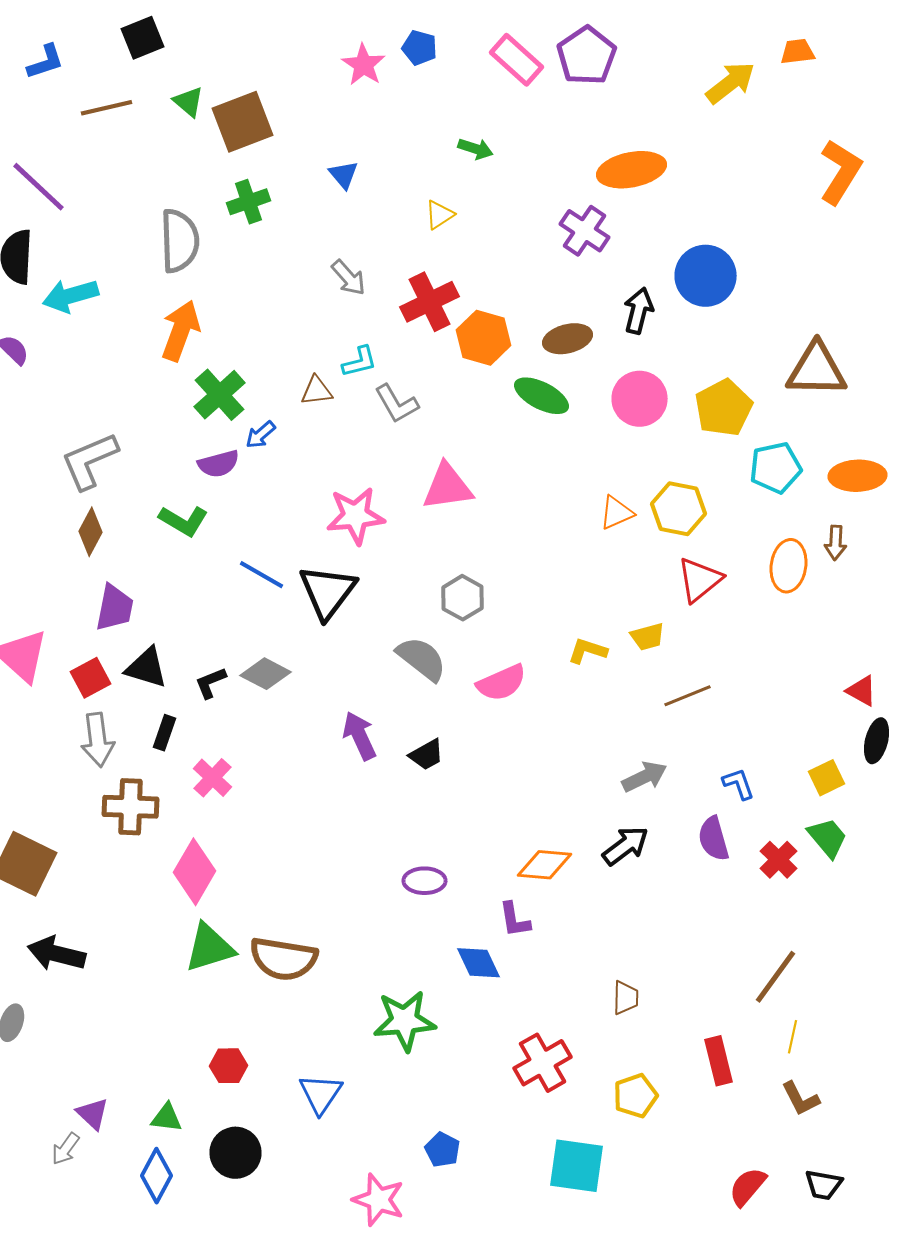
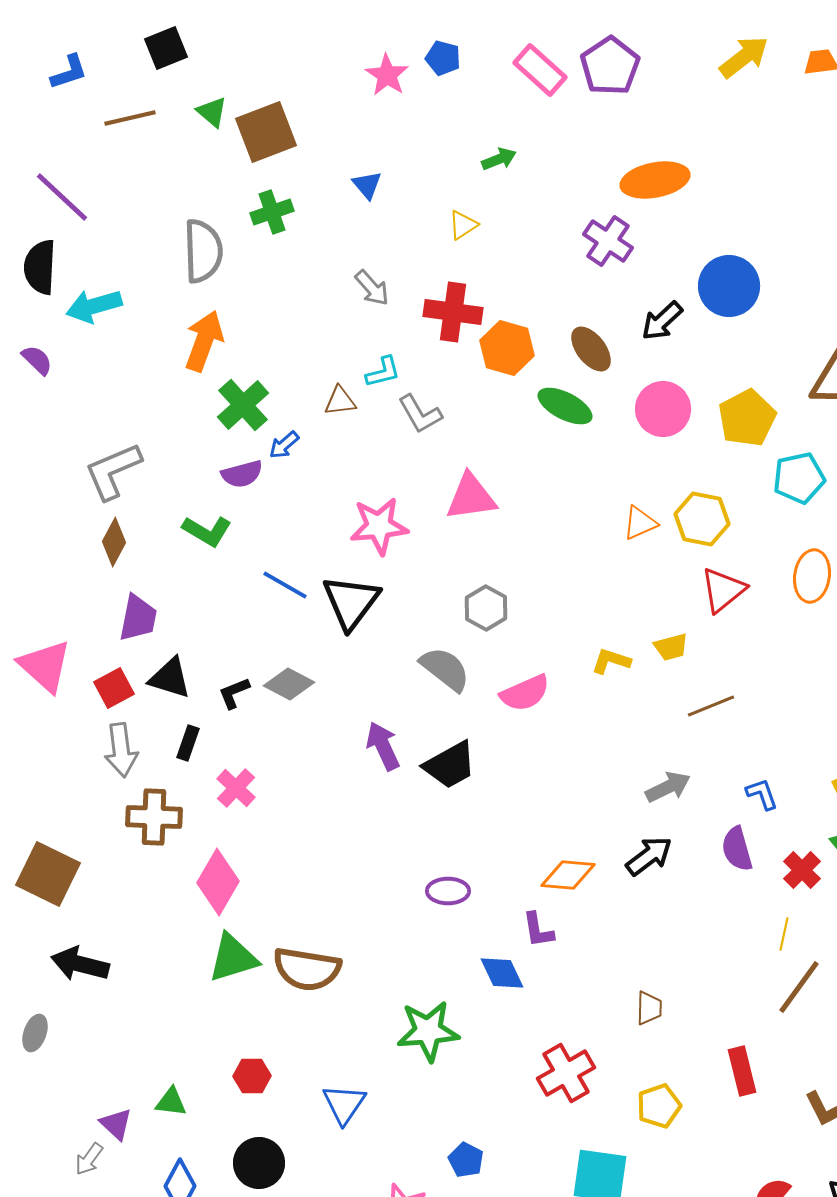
yellow arrow: (730, 83) -> (744, 57), moved
green arrow: (476, 149) -> (499, 159), turned -40
red cross: (430, 302) -> (453, 312), turned 34
black arrow: (638, 311) -> (662, 321), turned -147
brown ellipse: (568, 339) -> (591, 349), turned 66
black trapezoid: (426, 755) -> (450, 765), size x1.5
yellow line: (792, 1037) -> (784, 934), moved
green triangle: (166, 1118) -> (171, 1102), moved

